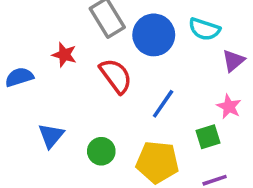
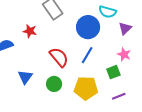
blue circle: (154, 35) -> (88, 27), moved
red semicircle: (116, 76) -> (59, 57), moved

